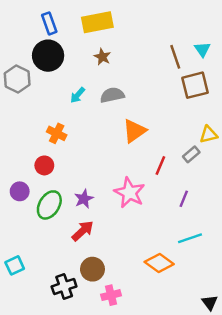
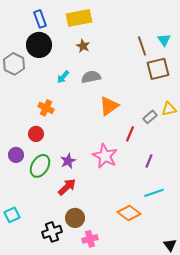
gray rectangle: (191, 154) -> (150, 117), moved

